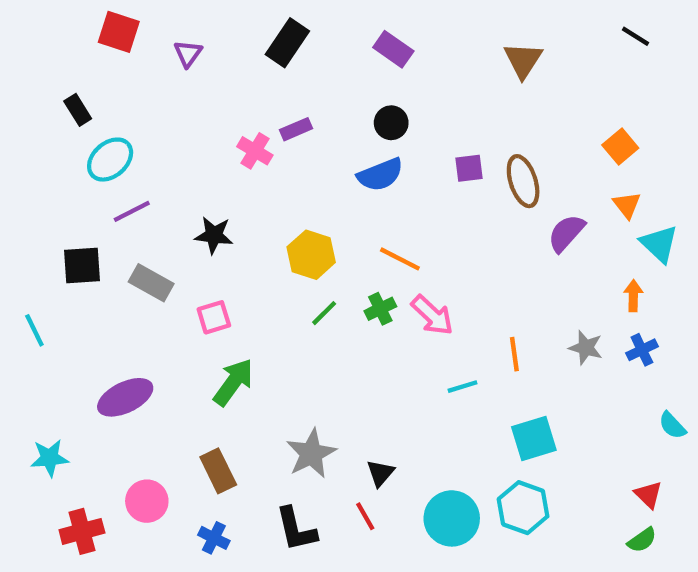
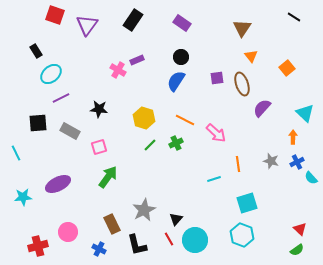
purple triangle: (188, 54) -> (87, 25), size x1.6
blue semicircle: (380, 175) -> (176, 81), turned 145
orange triangle: (627, 205) -> (251, 56), moved
pink arrow: (432, 315) -> (216, 133), moved
cyan semicircle: (672, 425) -> (311, 178), moved
cyan star: (50, 458) -> (23, 197), moved
brown rectangle: (218, 471) -> (112, 224), moved
cyan circle: (452, 518) -> (195, 240), moved

